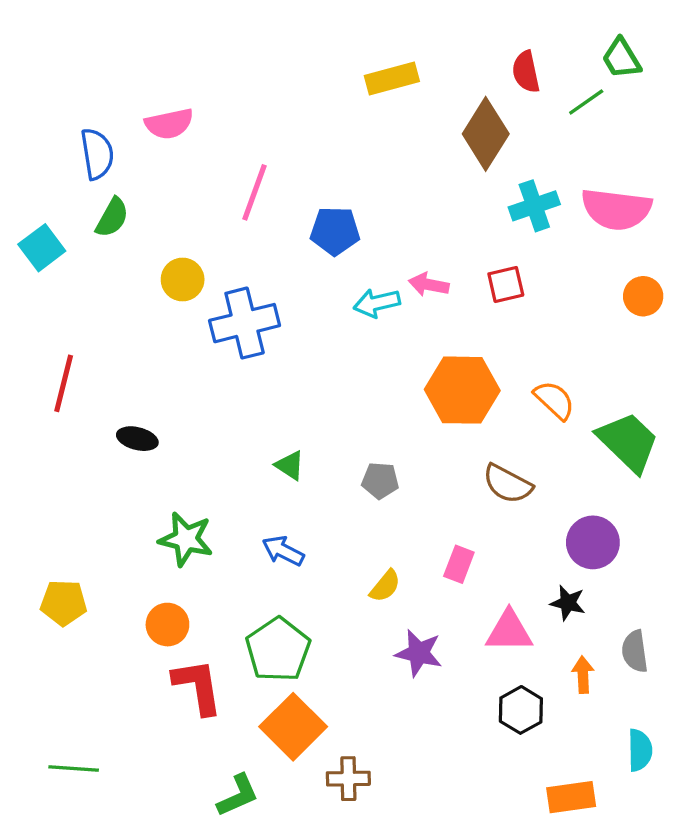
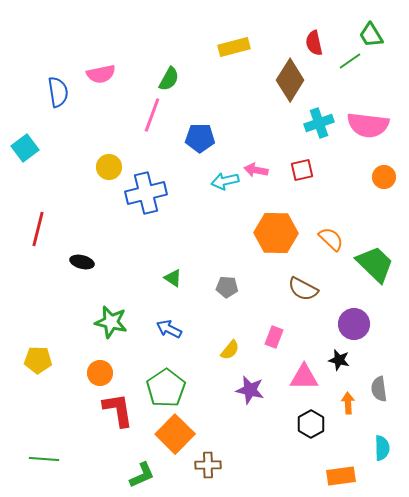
green semicircle: (112, 218) -> (169, 79), moved

